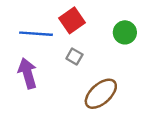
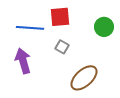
red square: (72, 20) -> (60, 17), turned 30

